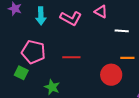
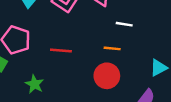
orange line: (127, 58) -> (112, 48), moved

